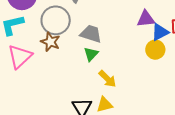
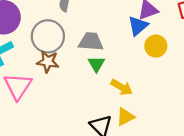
blue triangle: (160, 32) -> (138, 26), moved
yellow circle: (155, 50) -> (156, 46), moved

